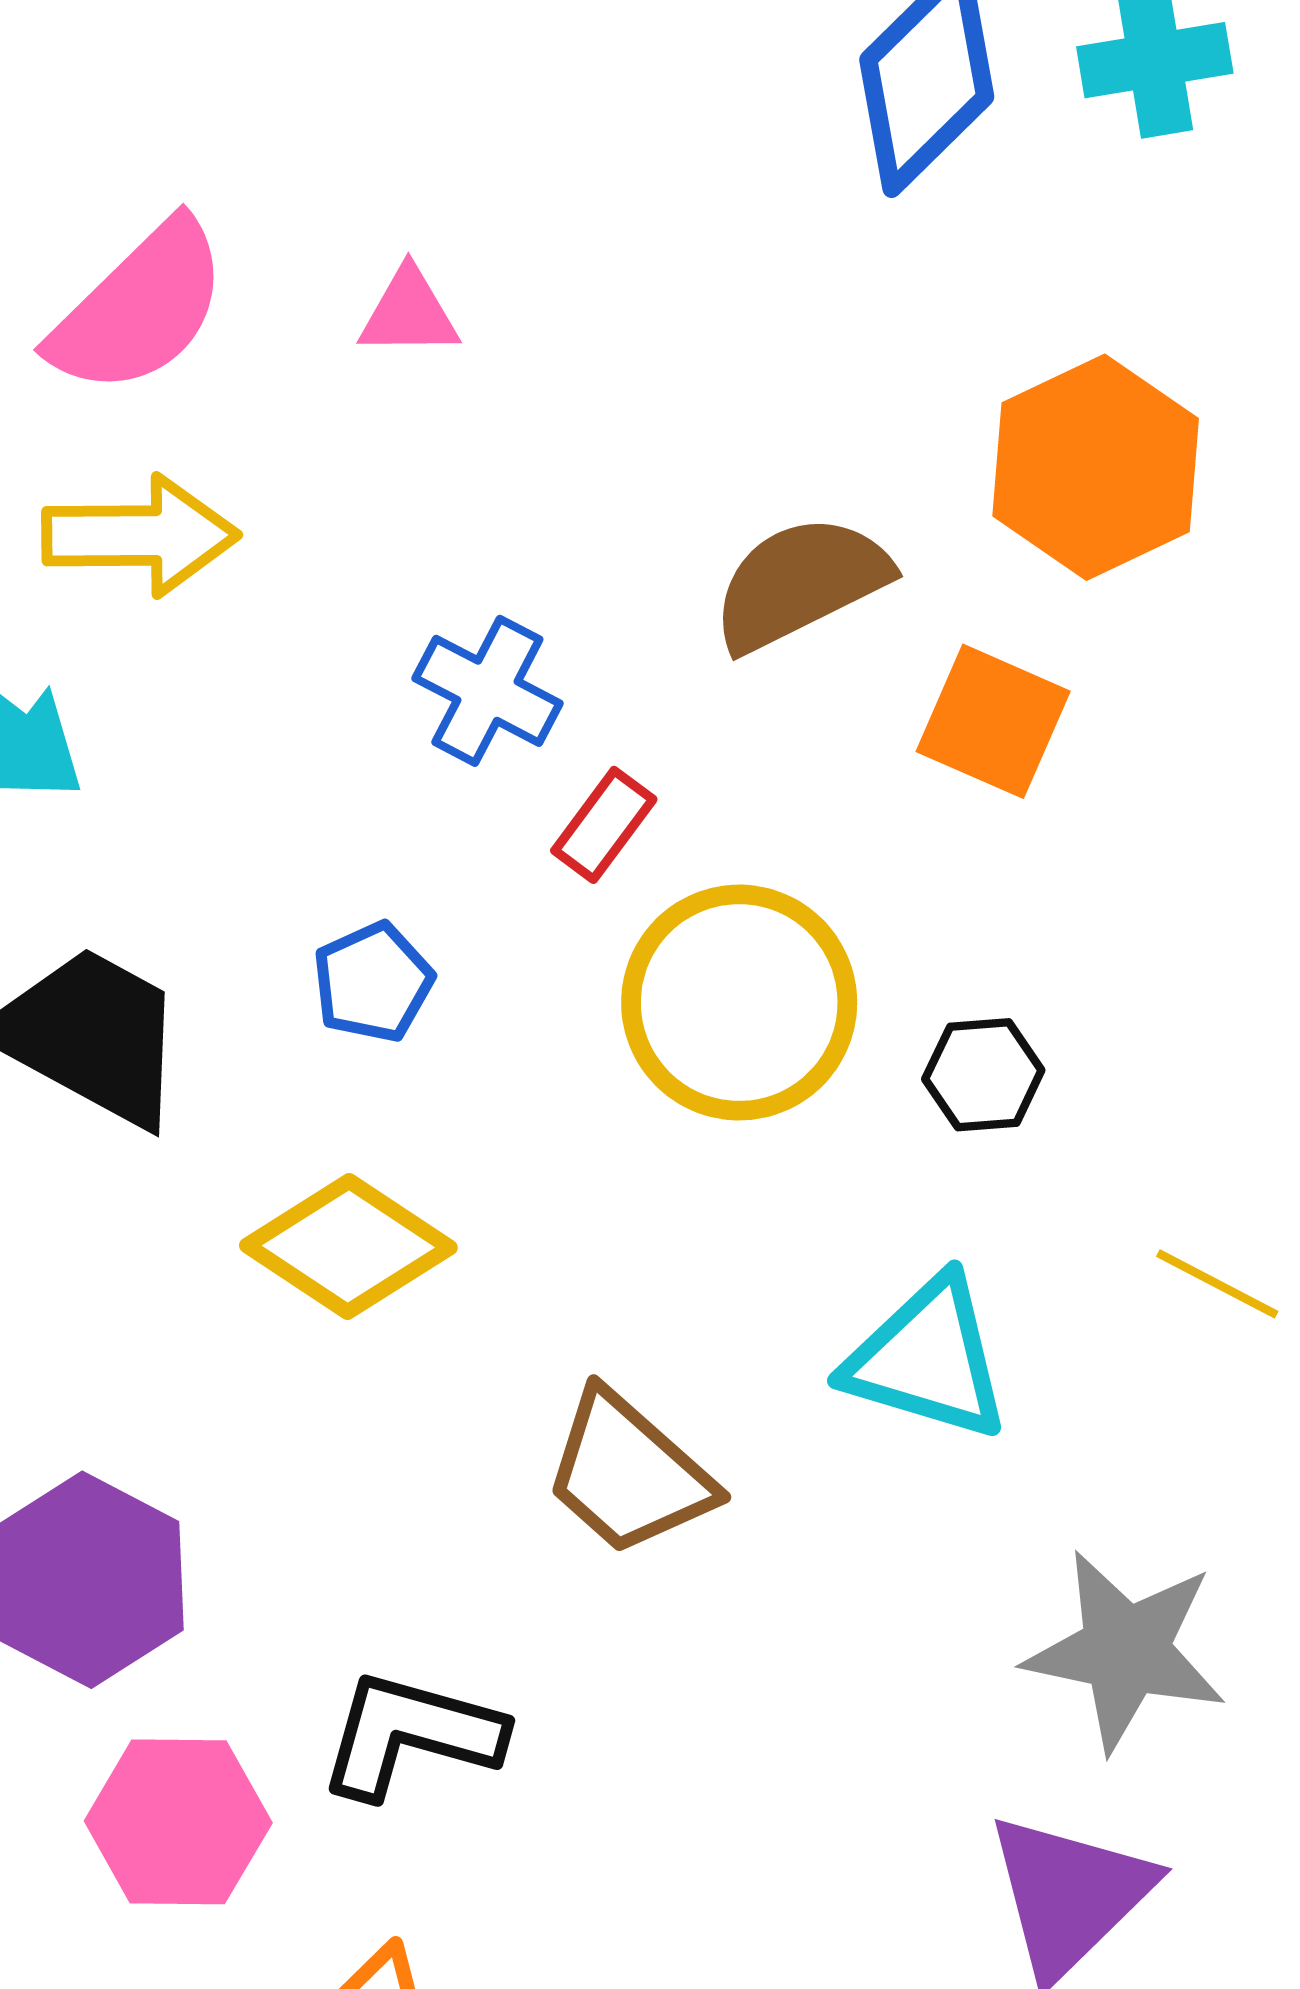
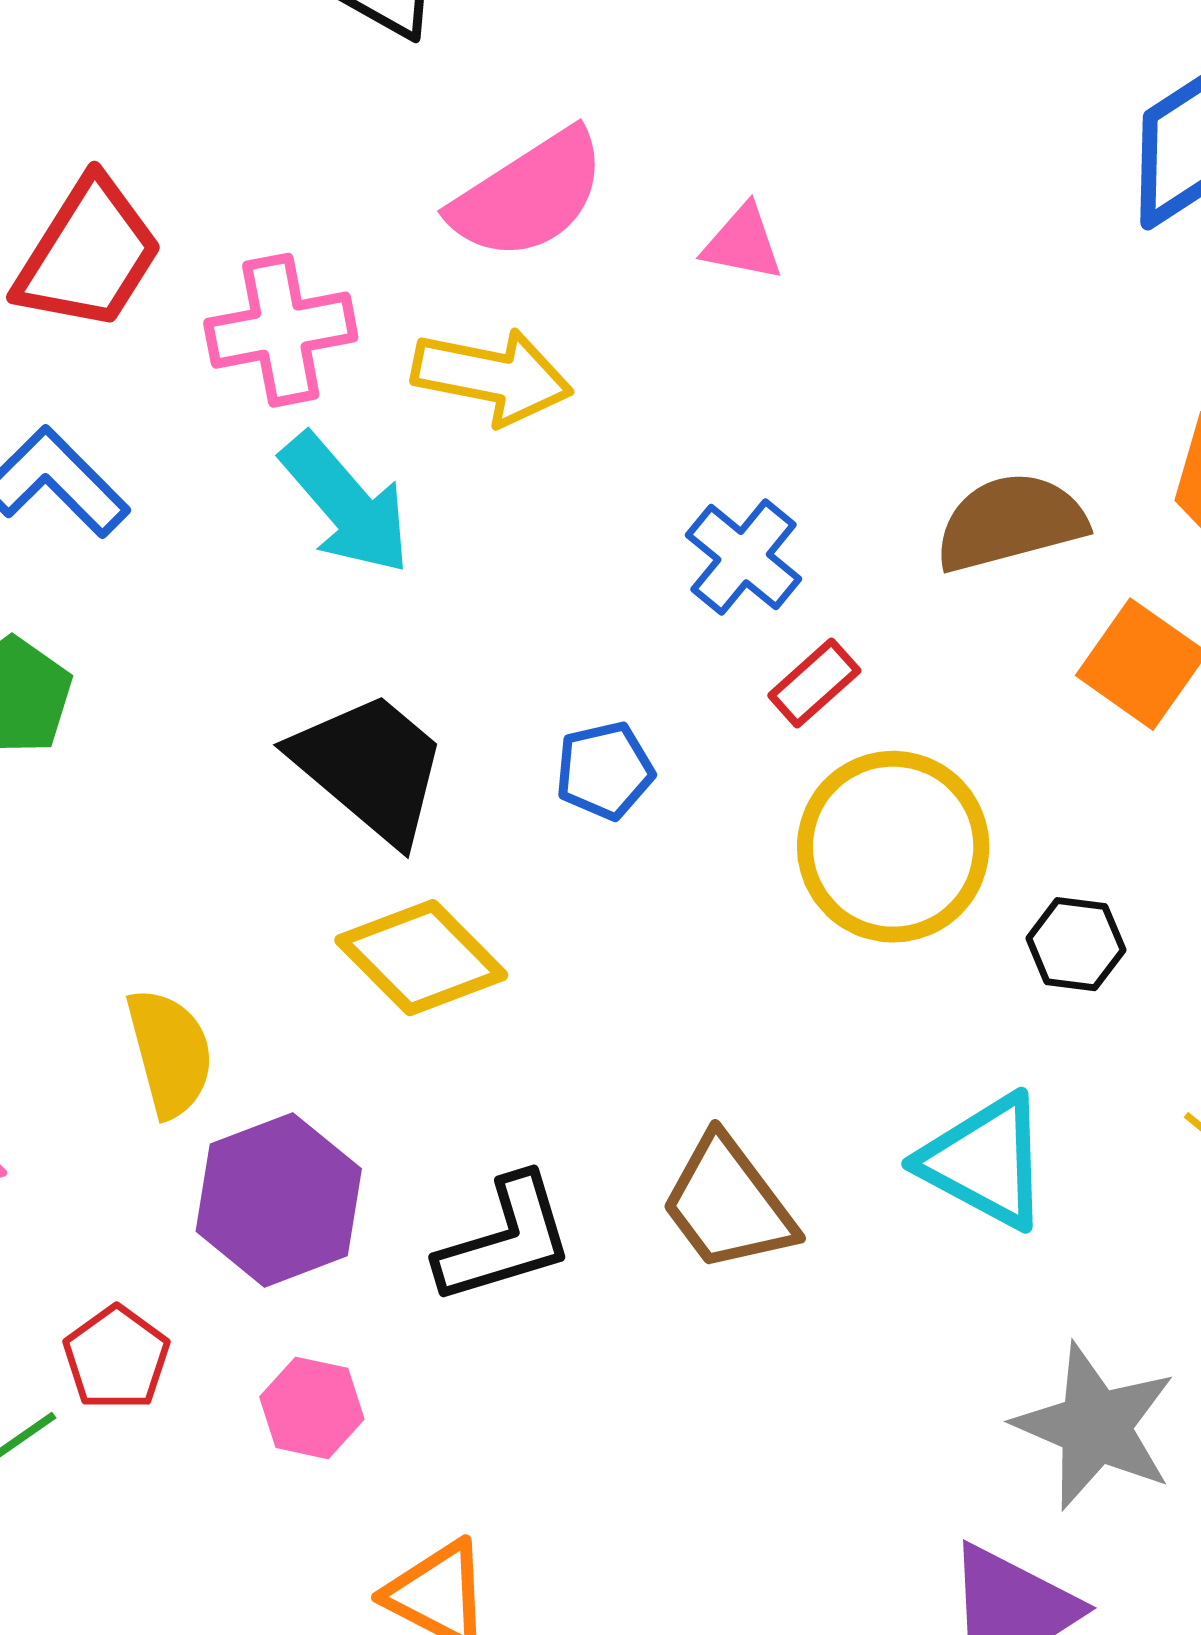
yellow diamond: (348, 1246) -> (421, 958), moved
black L-shape: (411, 1735) -> (505, 1240), moved, turned 136
pink hexagon: (178, 1822) -> (312, 1408), size x0.7

